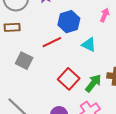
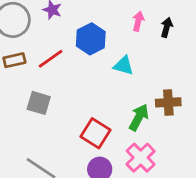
red line: (52, 42) -> (51, 59), moved
red square: (69, 79) -> (95, 133), moved

